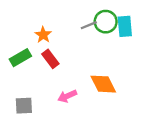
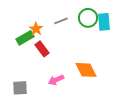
gray line: (89, 25) -> (61, 21), moved
green rectangle: (20, 58) -> (25, 38), moved

